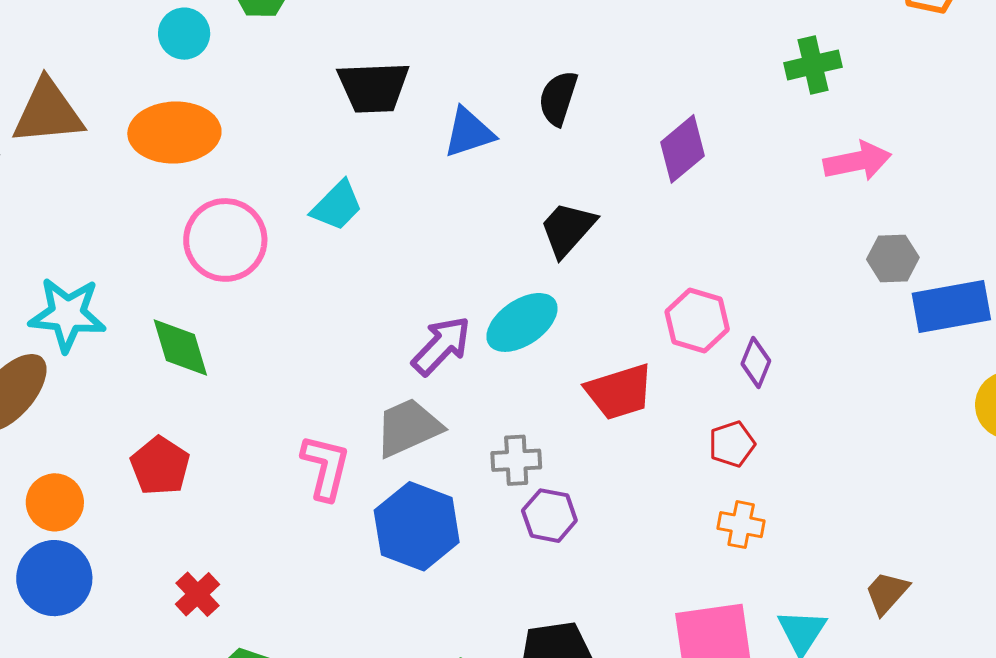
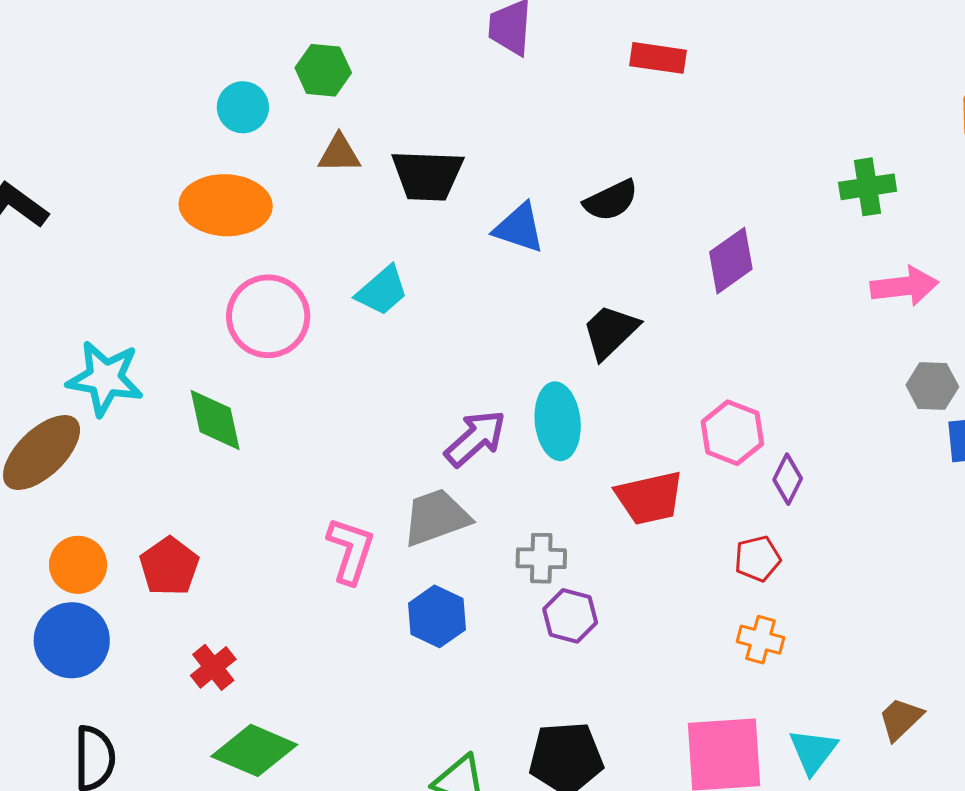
black semicircle: (558, 98) -> (611, 200), turned -138
brown triangle: (48, 112) -> (339, 154), moved, size x0.6
blue triangle: (469, 133) -> (519, 228), turned 32
cyan ellipse: (522, 322) -> (558, 421), turned -66
red pentagon: (160, 466) -> (169, 566), moved
blue hexagon: (417, 526) -> (437, 616), size x0.7

